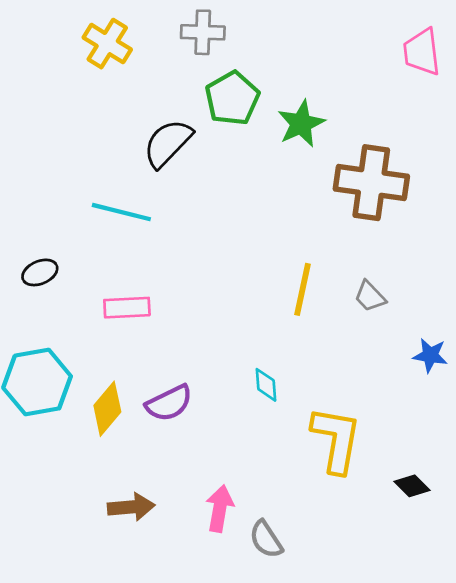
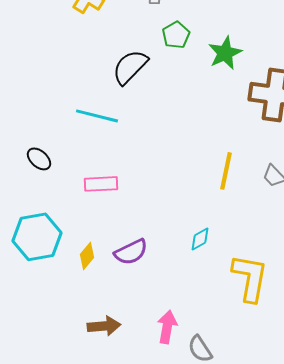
green pentagon: (232, 98) -> (176, 35), size x0.7
black ellipse: (40, 272) -> (39, 159), turned 65
cyan diamond: (266, 385) -> (200, 239), turned 65
yellow diamond: (107, 409) -> (87, 256), size x0.7

